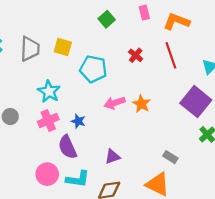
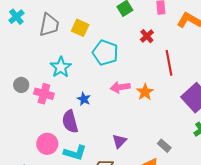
red cross: (136, 55) -> (147, 36), moved
red line: (171, 55) -> (169, 63), moved
pink cross: (48, 120) -> (44, 94), moved, turned 30
purple triangle: (113, 157) -> (119, 141), moved, turned -35

